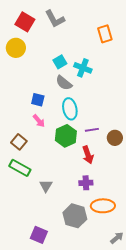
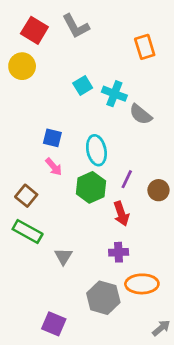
gray semicircle: (64, 83) -> (141, 114), moved
purple line: (92, 130) -> (127, 179), turned -56

